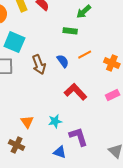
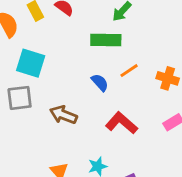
green rectangle: (70, 31) -> (106, 40), size x1.5
brown arrow: (39, 65) -> (63, 115), moved, turned 138

